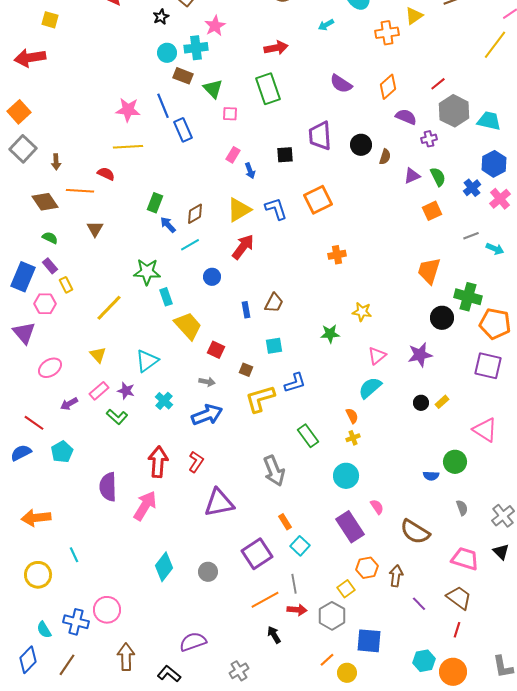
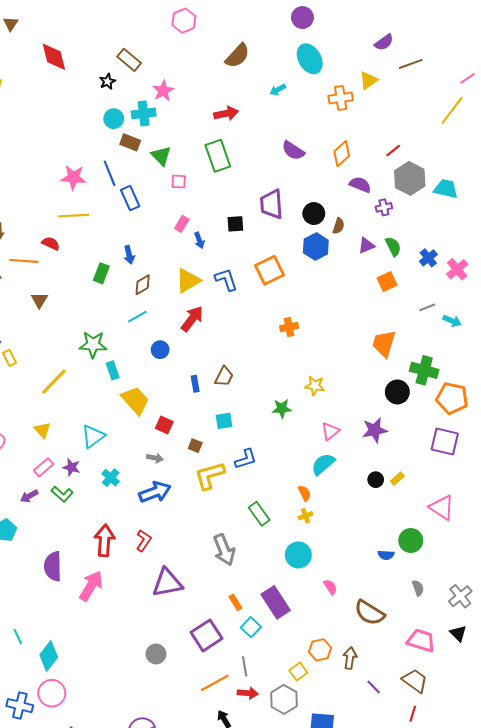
blue hexagon: (494, 164) -> (316, 247), moved
blue arrow: (168, 225) -> (129, 255), moved, turned -150
purple arrow: (69, 404) -> (29, 496), moved
purple rectangle: (350, 527) -> (276, 602), moved
cyan diamond: (164, 567) -> (49, 656), moved

